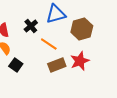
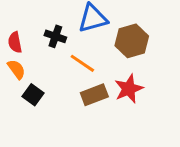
black cross: (31, 26) -> (55, 36), turned -32

